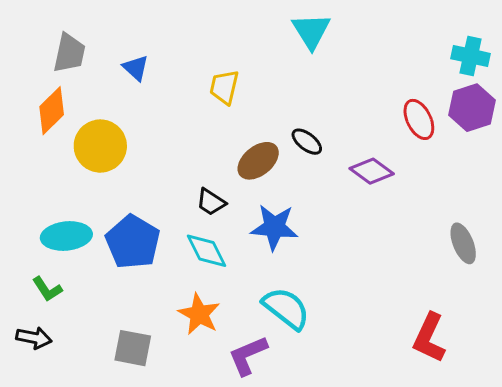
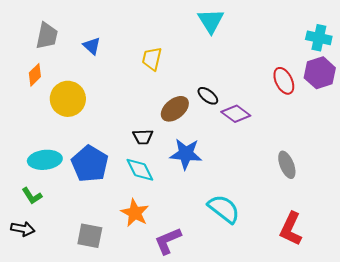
orange diamond: (52, 111) -> (35, 75), size x0.7
purple diamond: (372, 171) -> (236, 114), moved
black trapezoid: (211, 202) -> (143, 137), turned -35
gray ellipse: (463, 243) -> (287, 165), moved
cyan semicircle: (286, 308) -> (224, 209), moved

